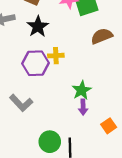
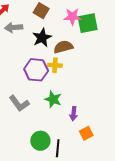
brown semicircle: (102, 36) -> (63, 47), moved
green star: (82, 90) -> (53, 99), moved, turned -30
orange square: (109, 126) -> (86, 133), moved

